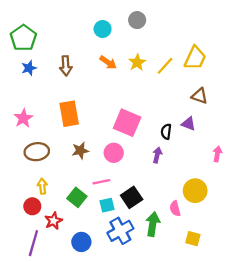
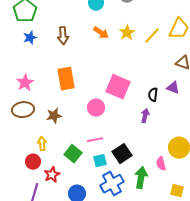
brown star: (80, 151) -> (54, 116), moved
brown ellipse: (37, 152) -> (23, 110), moved
pink circle: (114, 153) -> (96, 108), moved

